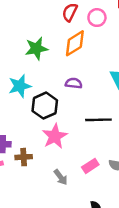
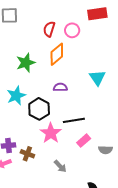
black line: (98, 120) -> (74, 120), moved
brown cross: (24, 157) -> (27, 154), turned 32
pink rectangle: (90, 166) -> (84, 141), moved

